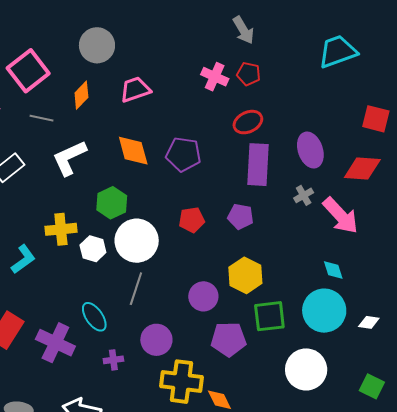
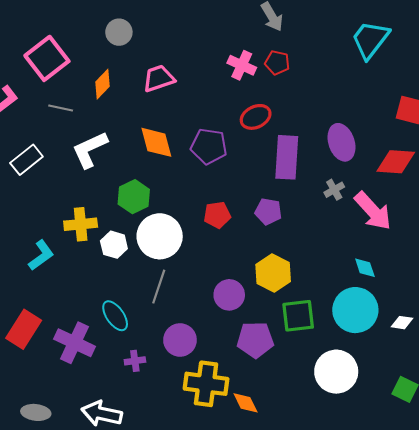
gray circle: (97, 45) -> (119, 32), size x0.7
cyan trapezoid: (338, 52) -> (370, 40), turned -33
red ellipse: (248, 122) -> (256, 117), moved

